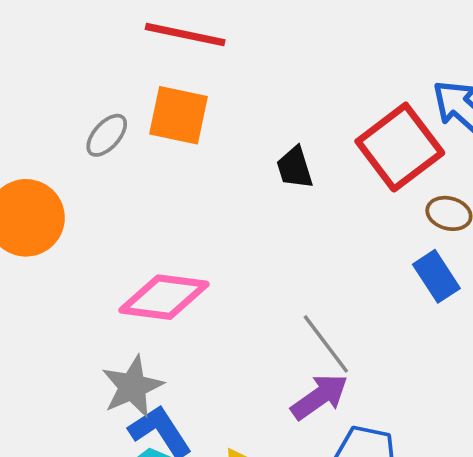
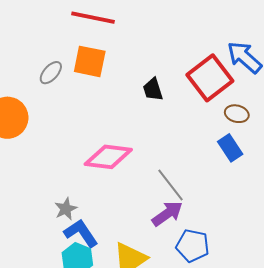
pink diamond: (164, 297) -> (108, 157), moved
gray star: (132, 387) -> (66, 209), size x0.7

